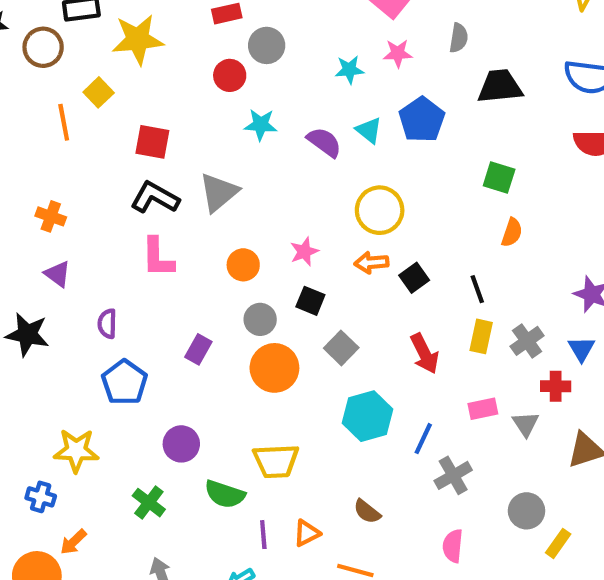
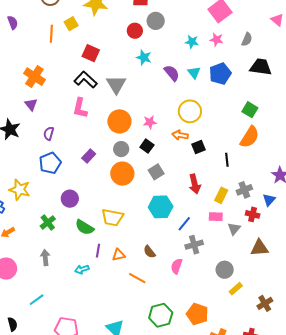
gray triangle: (219, 192) -> (116, 84), turned -35
orange cross: (51, 216) -> (34, 77), size x1.5
orange semicircle: (512, 232) -> (250, 137), size x1.6
orange circle: (243, 265) -> (119, 121), size x1.5
yellow rectangle: (481, 336) -> (221, 195), moved
pink semicircle: (453, 546) -> (177, 266), moved

